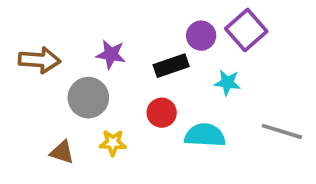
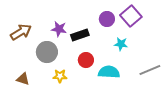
brown arrow: (39, 60) -> (21, 32), turned -35
black rectangle: (171, 66) -> (80, 35), moved
gray line: (282, 131) -> (150, 70), turned -40
brown triangle: (62, 152) -> (23, 79), moved

